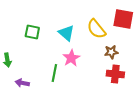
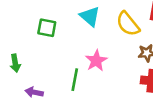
cyan triangle: (66, 33) -> (90, 16), moved

